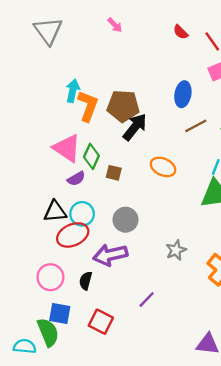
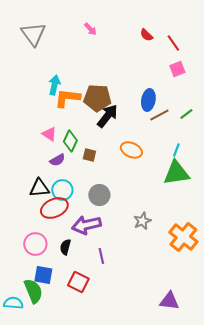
blue ellipse: (183, 94) -> (148, 100), moved
orange L-shape: (88, 106) -> (67, 98), turned -104
pink triangle: (67, 148) -> (49, 134), size x0.6
purple line: (147, 299) -> (101, 256), moved, turned -56

